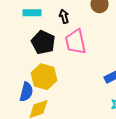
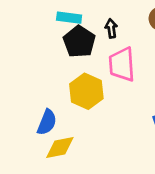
black pentagon: (43, 42) -> (79, 42), moved
yellow hexagon: (44, 77) -> (86, 91), moved

